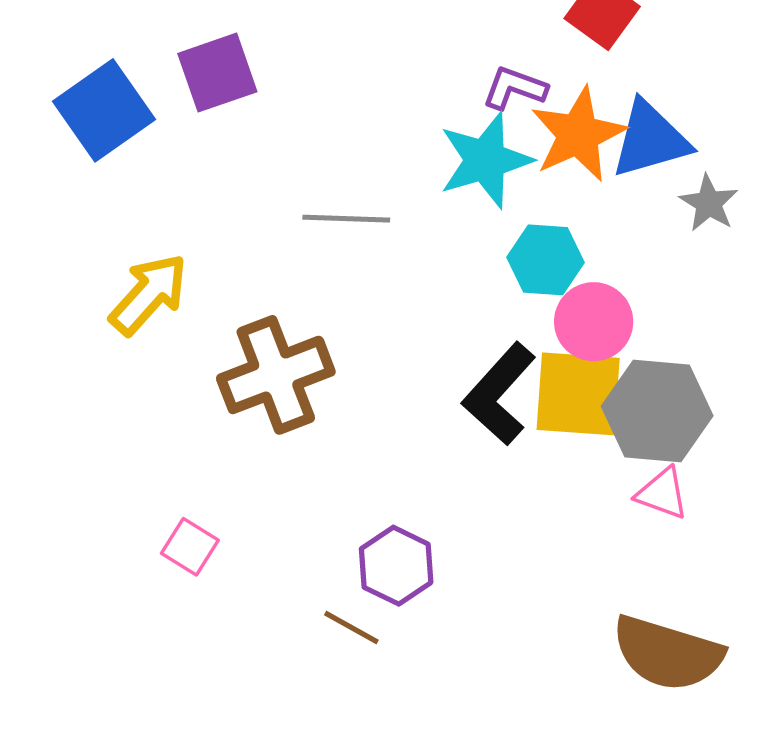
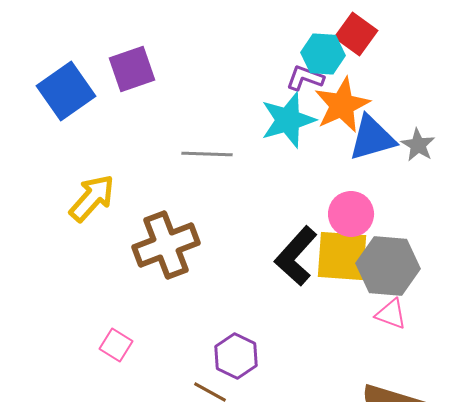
blue triangle: (650, 140) -> (372, 138), moved
cyan hexagon: (546, 260) -> (323, 54), moved

